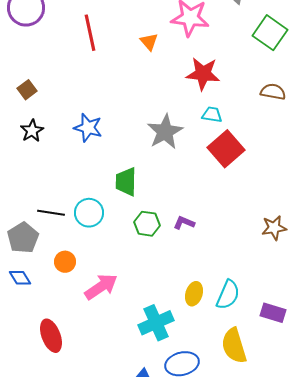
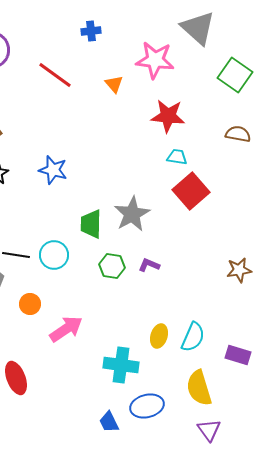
red line: (90, 33) -> (55, 75), turned -42
gray star: (165, 132) -> (132, 214), moved
cyan cross: (156, 323) -> (121, 365), turned 32

